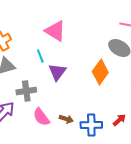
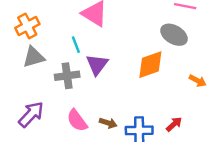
orange diamond: (100, 72) -> (150, 65), turned 35
gray cross: (26, 91) -> (67, 76), moved

